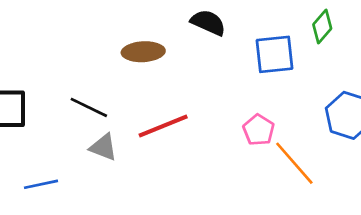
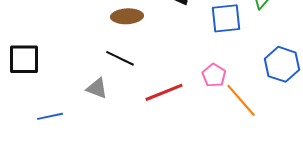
black line: (89, 107) -> (120, 58), moved
red line: (163, 126) -> (164, 92), moved

